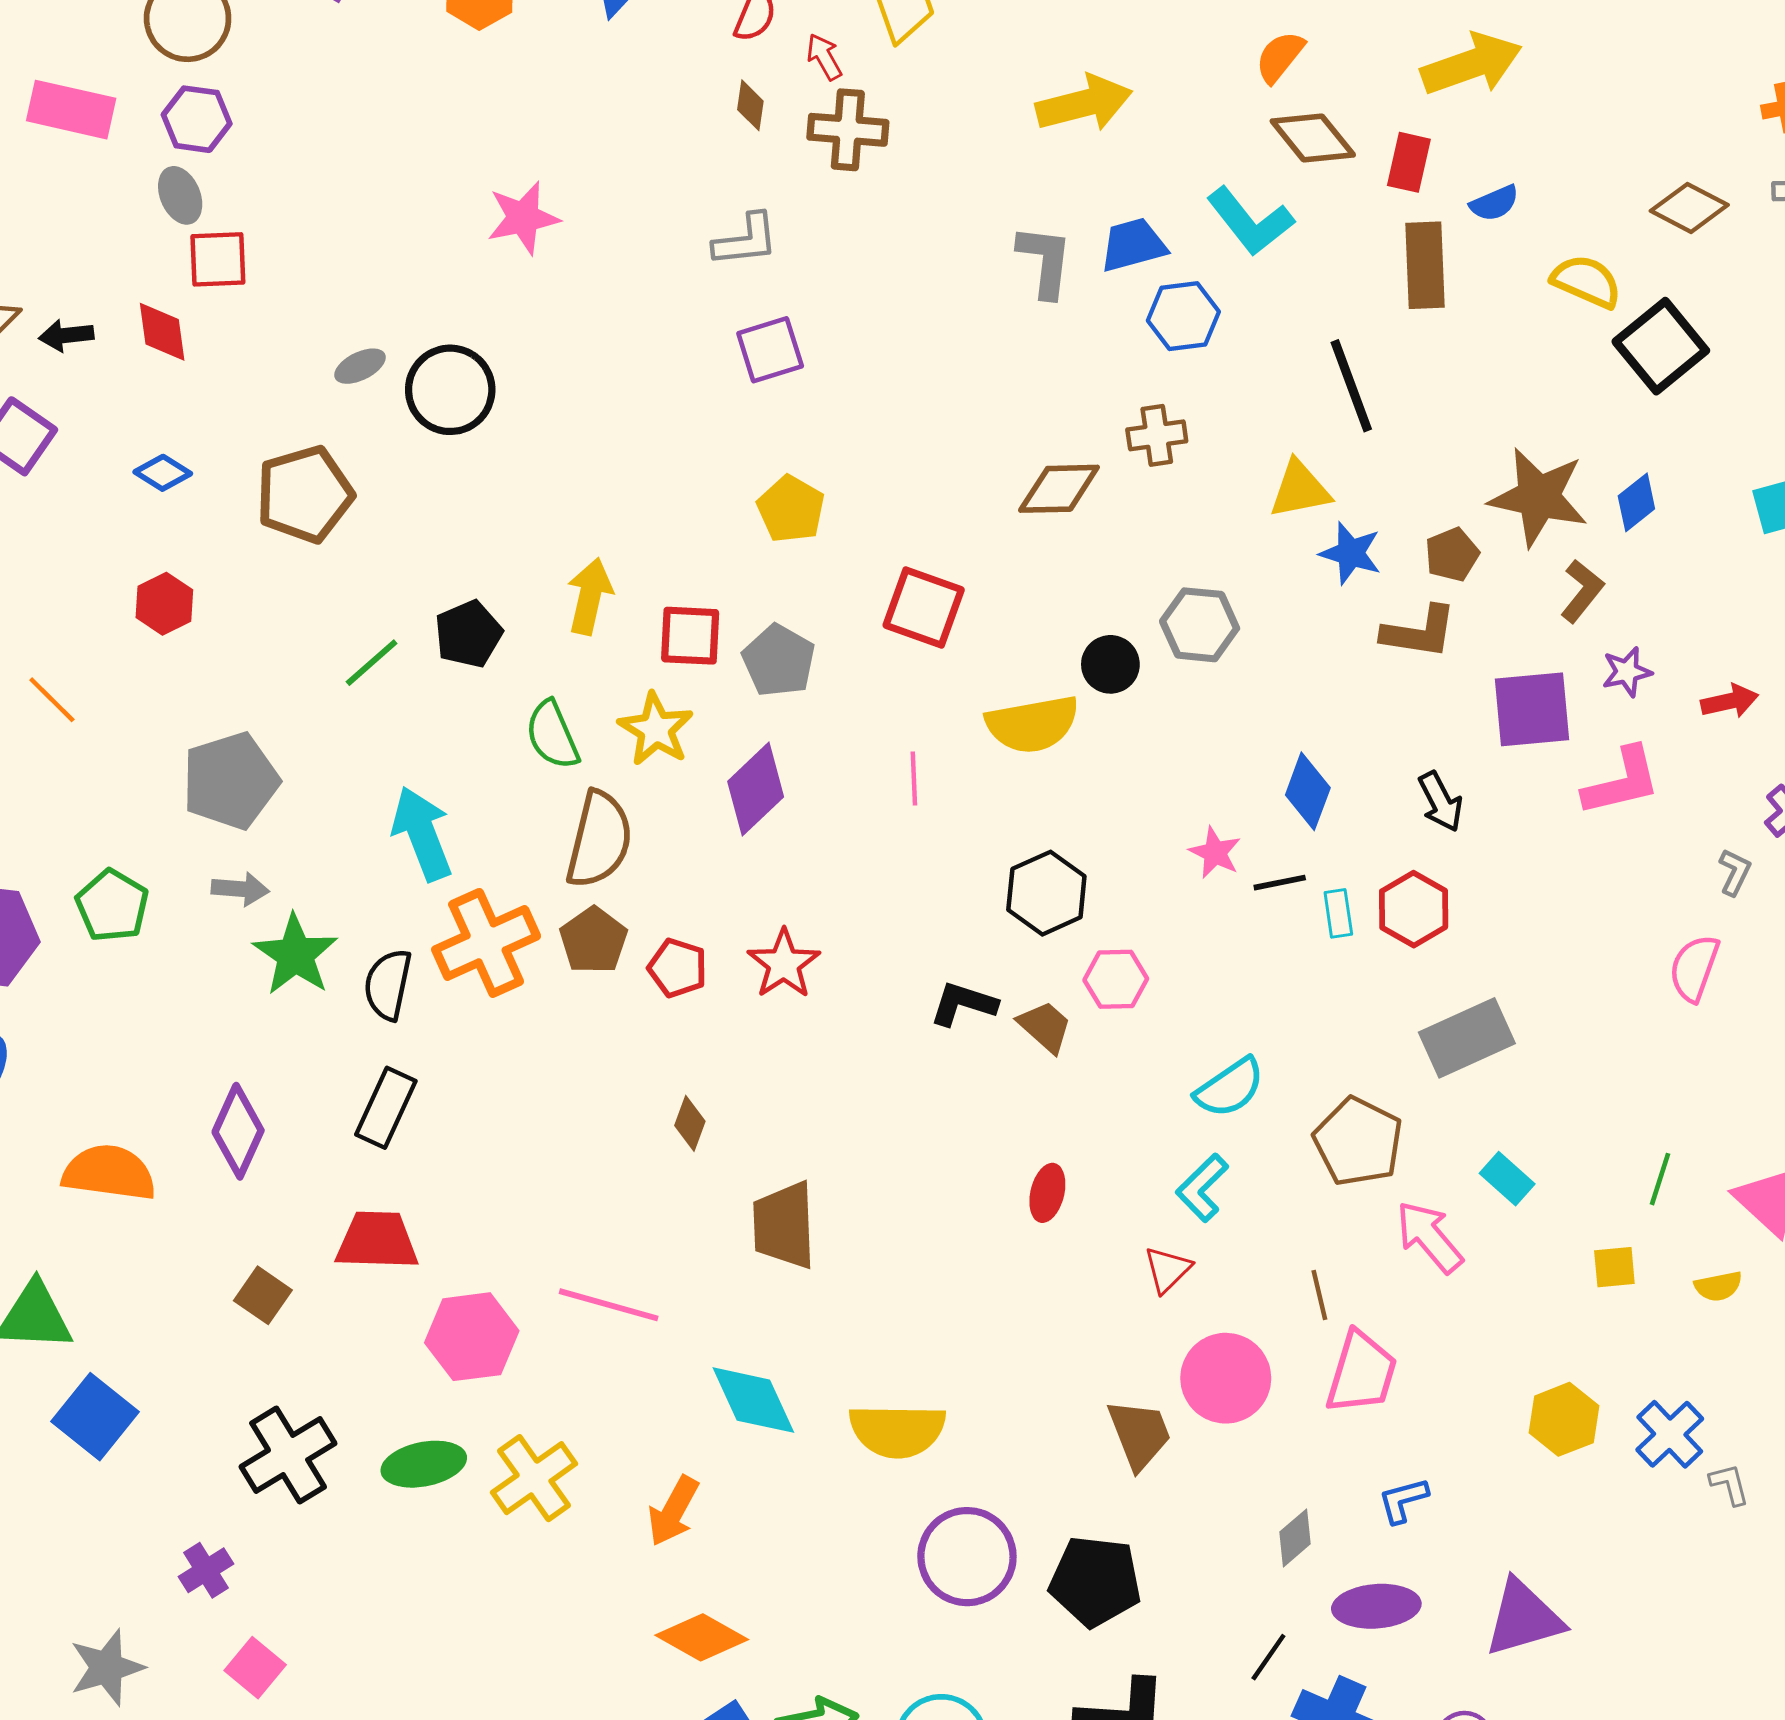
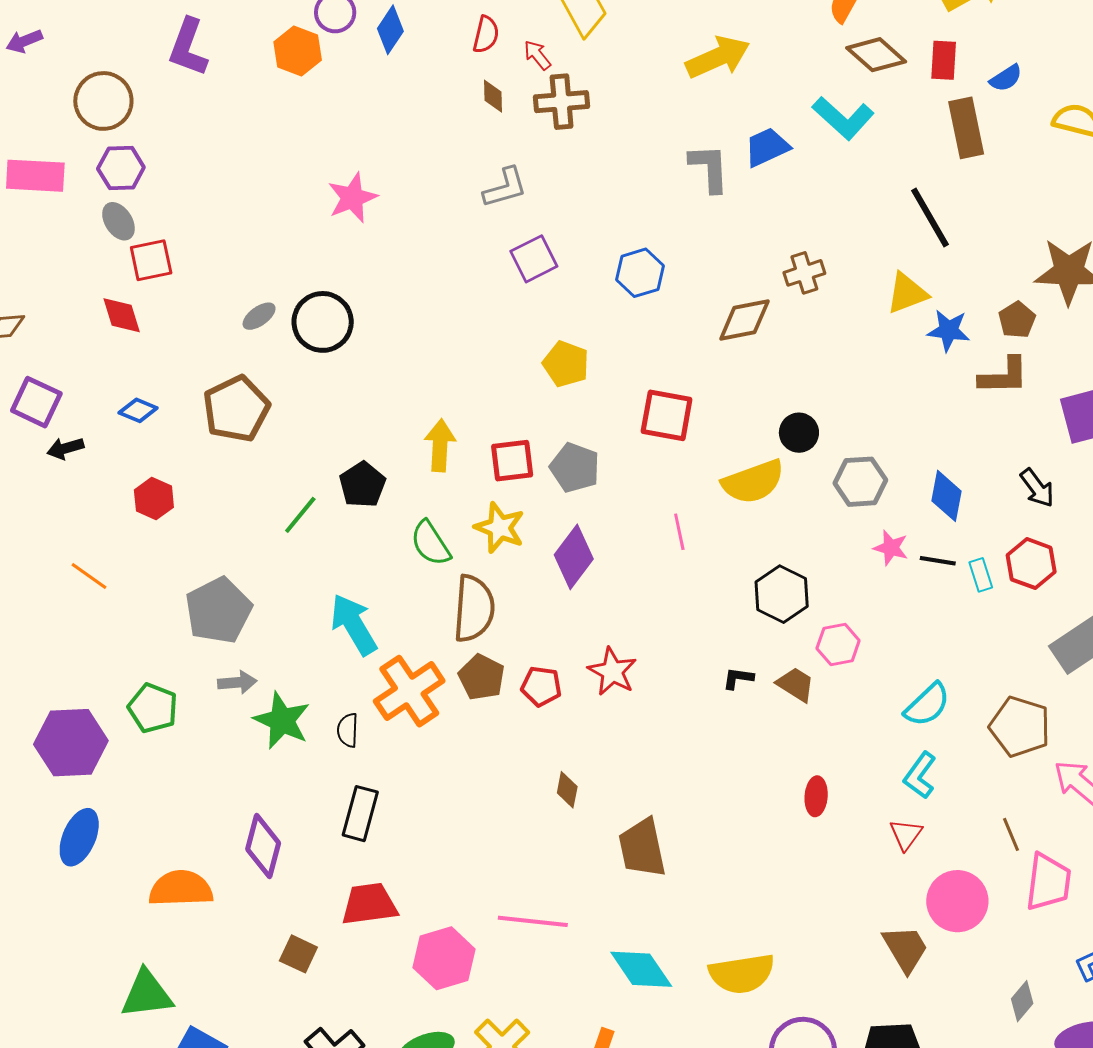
blue hexagon: (1183, 316) -> (640, 273), moved
black arrow: (66, 335) -> (65, 448), moved
gray hexagon: (1200, 625) -> (860, 482), moved
black line: (1280, 883) -> (938, 561), turned 30
black semicircle: (388, 985) -> (348, 730), size x0.7
black L-shape: (963, 1004) -> (738, 678), size x0.7

